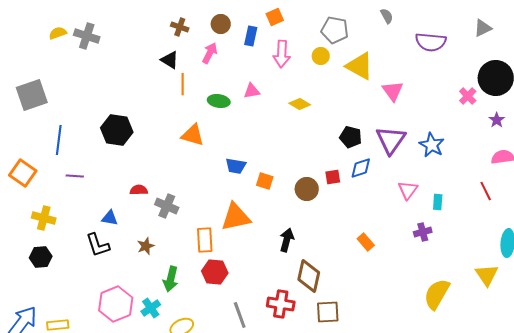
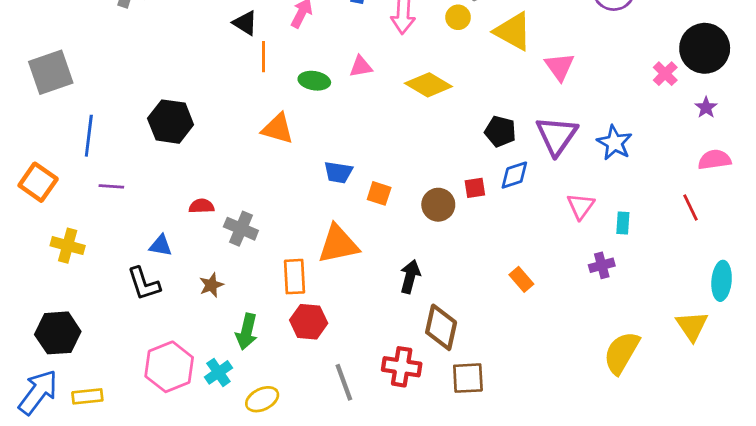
yellow diamond: (300, 104) -> (428, 85), size x1.5
black hexagon: (41, 257) -> (58, 333), moved, size x1.4

